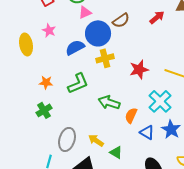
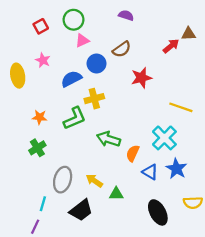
red arrow: (157, 17) -> (171, 46), moved
blue circle: (98, 33) -> (97, 64), size x0.7
yellow cross: (105, 58) -> (94, 99), moved
red star: (139, 69) -> (141, 78), moved
green triangle: (116, 152) -> (116, 194), turned -32

